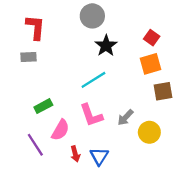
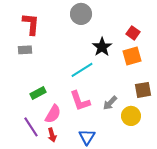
black star: (106, 46) -> (102, 47), moved
brown square: (163, 91) -> (143, 90), moved
red arrow: (75, 154) -> (52, 135), moved

